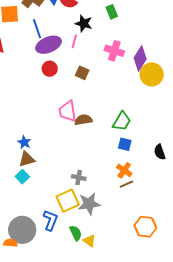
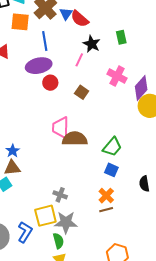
purple ellipse: (49, 45) -> (39, 66), moved
brown semicircle: (83, 120) -> (75, 139), size x1.4
green semicircle: (76, 233) -> (58, 241), moved

